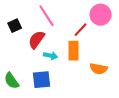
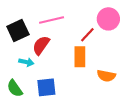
pink line: (47, 16) -> (52, 20), turned -70
black square: (15, 26) -> (18, 31), size x1.5
cyan arrow: (51, 56) -> (26, 62), moved

